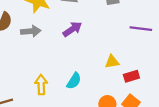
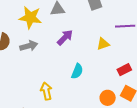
yellow triangle: (112, 62) -> (103, 44), moved
cyan semicircle: (74, 81) -> (77, 71), moved

